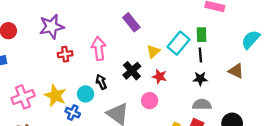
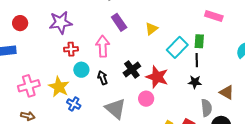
purple rectangle: (131, 22) -> (119, 22), moved
yellow triangle: (153, 51) -> (152, 29), moved
brown triangle: (236, 71) -> (227, 92), moved
red star: (159, 76) -> (157, 77), size x1.6
cyan circle: (86, 94) -> (81, 70), moved
gray semicircle: (202, 105) -> (206, 108), moved, turned 78

